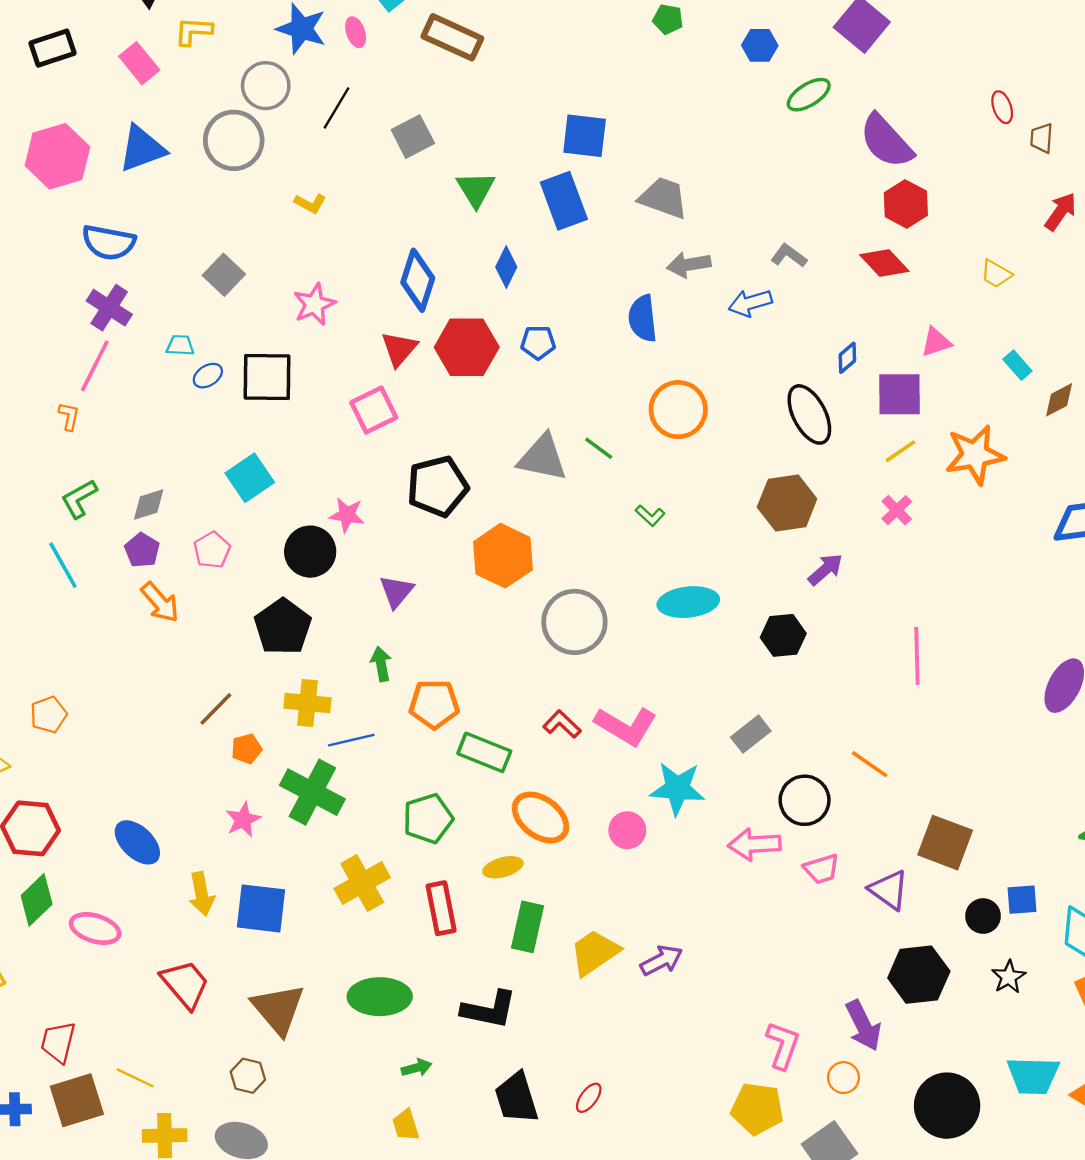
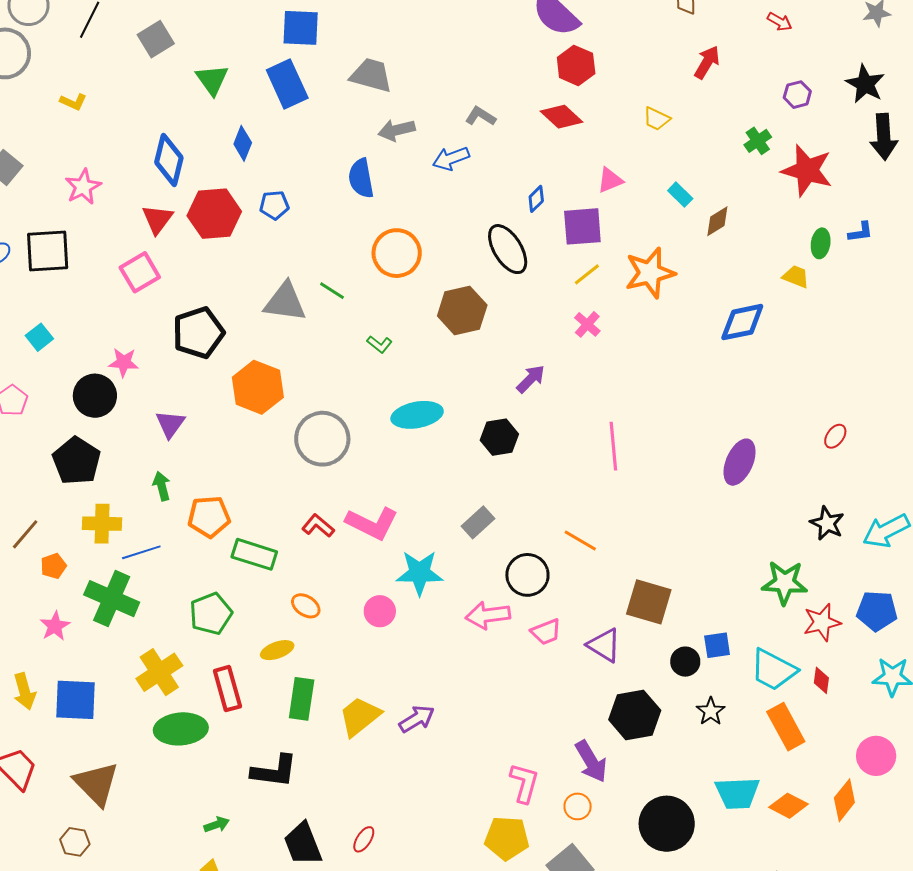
cyan square: (250, 478) -> (39, 337), size x0.7
brown hexagon: (787, 503) -> (462, 310), moved
orange ellipse: (540, 818) -> (306, 606), size x0.6
green ellipse: (380, 997) -> (181, 729), moved

